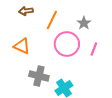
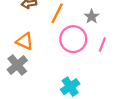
gray cross: (39, 76) -> (17, 65), moved, turned 36

